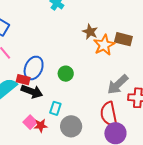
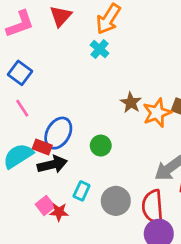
brown star: (90, 32) -> (131, 103), moved
black arrow: (32, 91) -> (52, 164), turned -40
gray circle: (71, 126) -> (116, 201), moved

